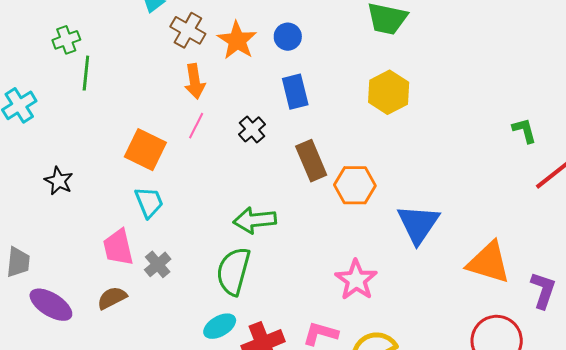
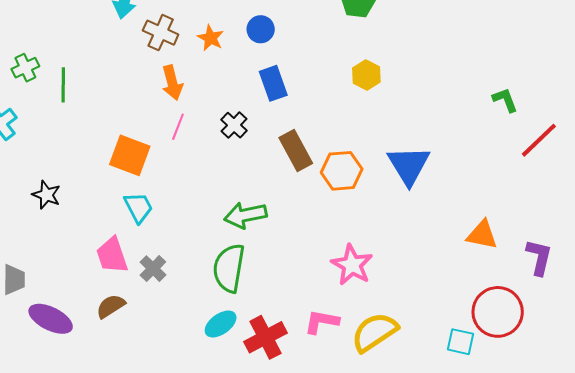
green cross: (66, 40) -> (25, 68), moved
orange star: (237, 40) -> (211, 38), size x0.7
yellow hexagon: (389, 92) -> (366, 75), size x0.7
blue triangle: (418, 224) -> (409, 165), moved
orange triangle: (489, 262) -> (482, 235), size x0.7

